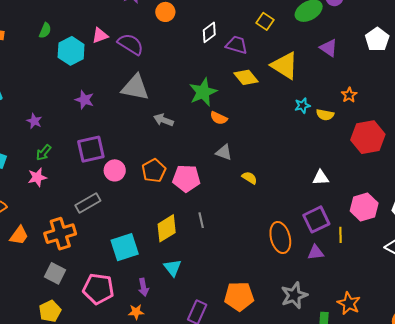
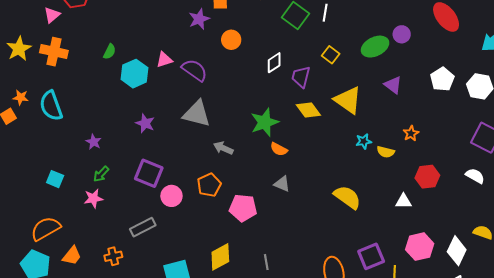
purple trapezoid: (237, 45) -> (301, 77), turned -95
red hexagon: (368, 137) -> (427, 177), size x0.7
purple square: (91, 149) -> (149, 173), turned 32
orange pentagon: (154, 171) -> (209, 185), moved
yellow semicircle: (250, 178) -> (347, 197), moved, size x1.8
white triangle: (321, 178) -> (403, 201), moved
gray line: (201, 220) -> (266, 262), moved
orange cross: (60, 234) -> (113, 256), size x0.6

